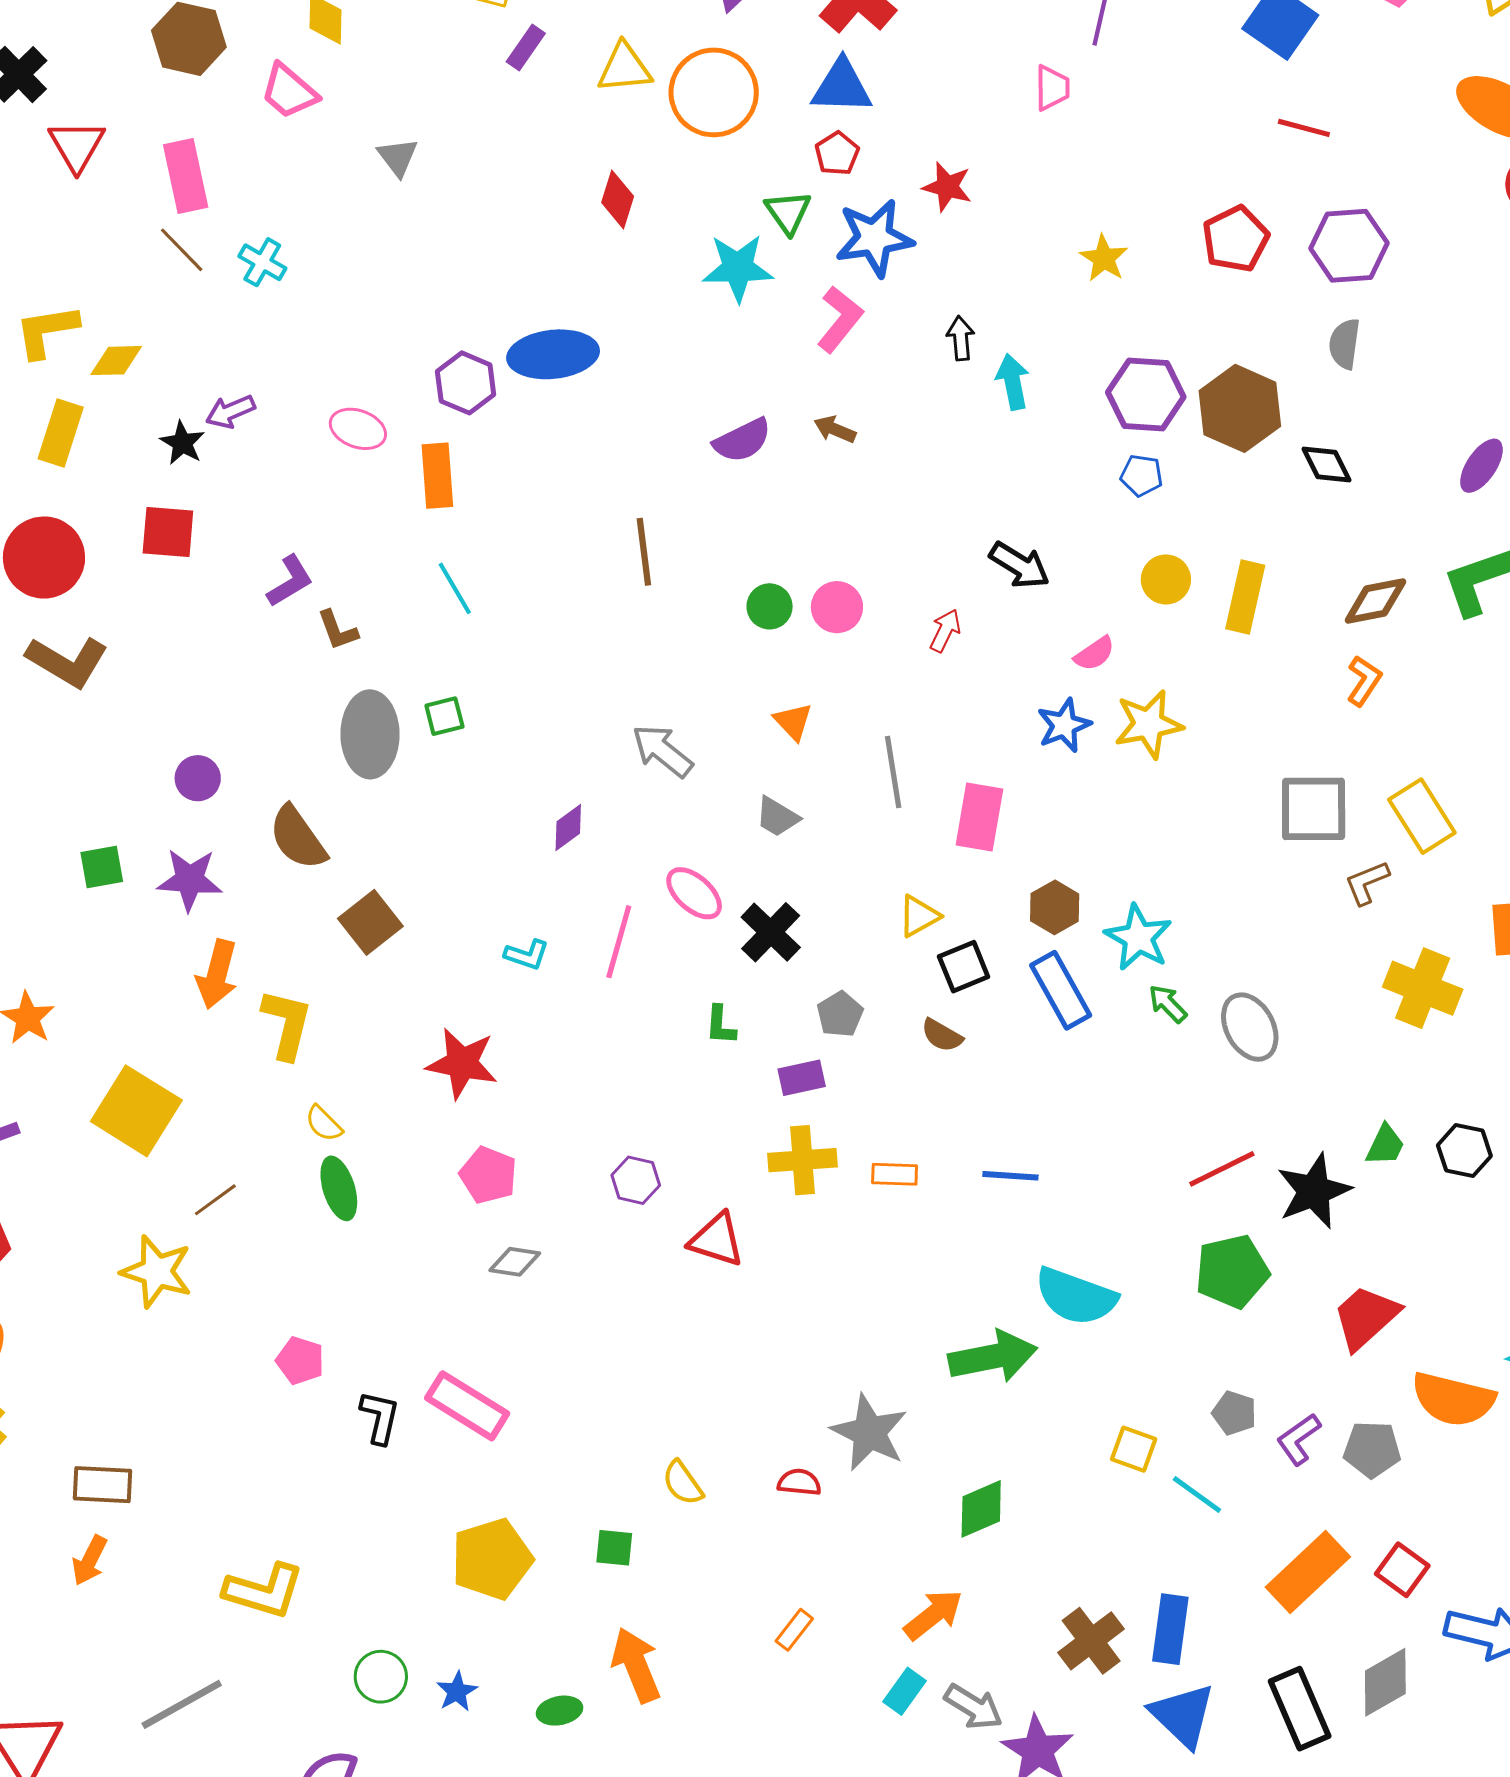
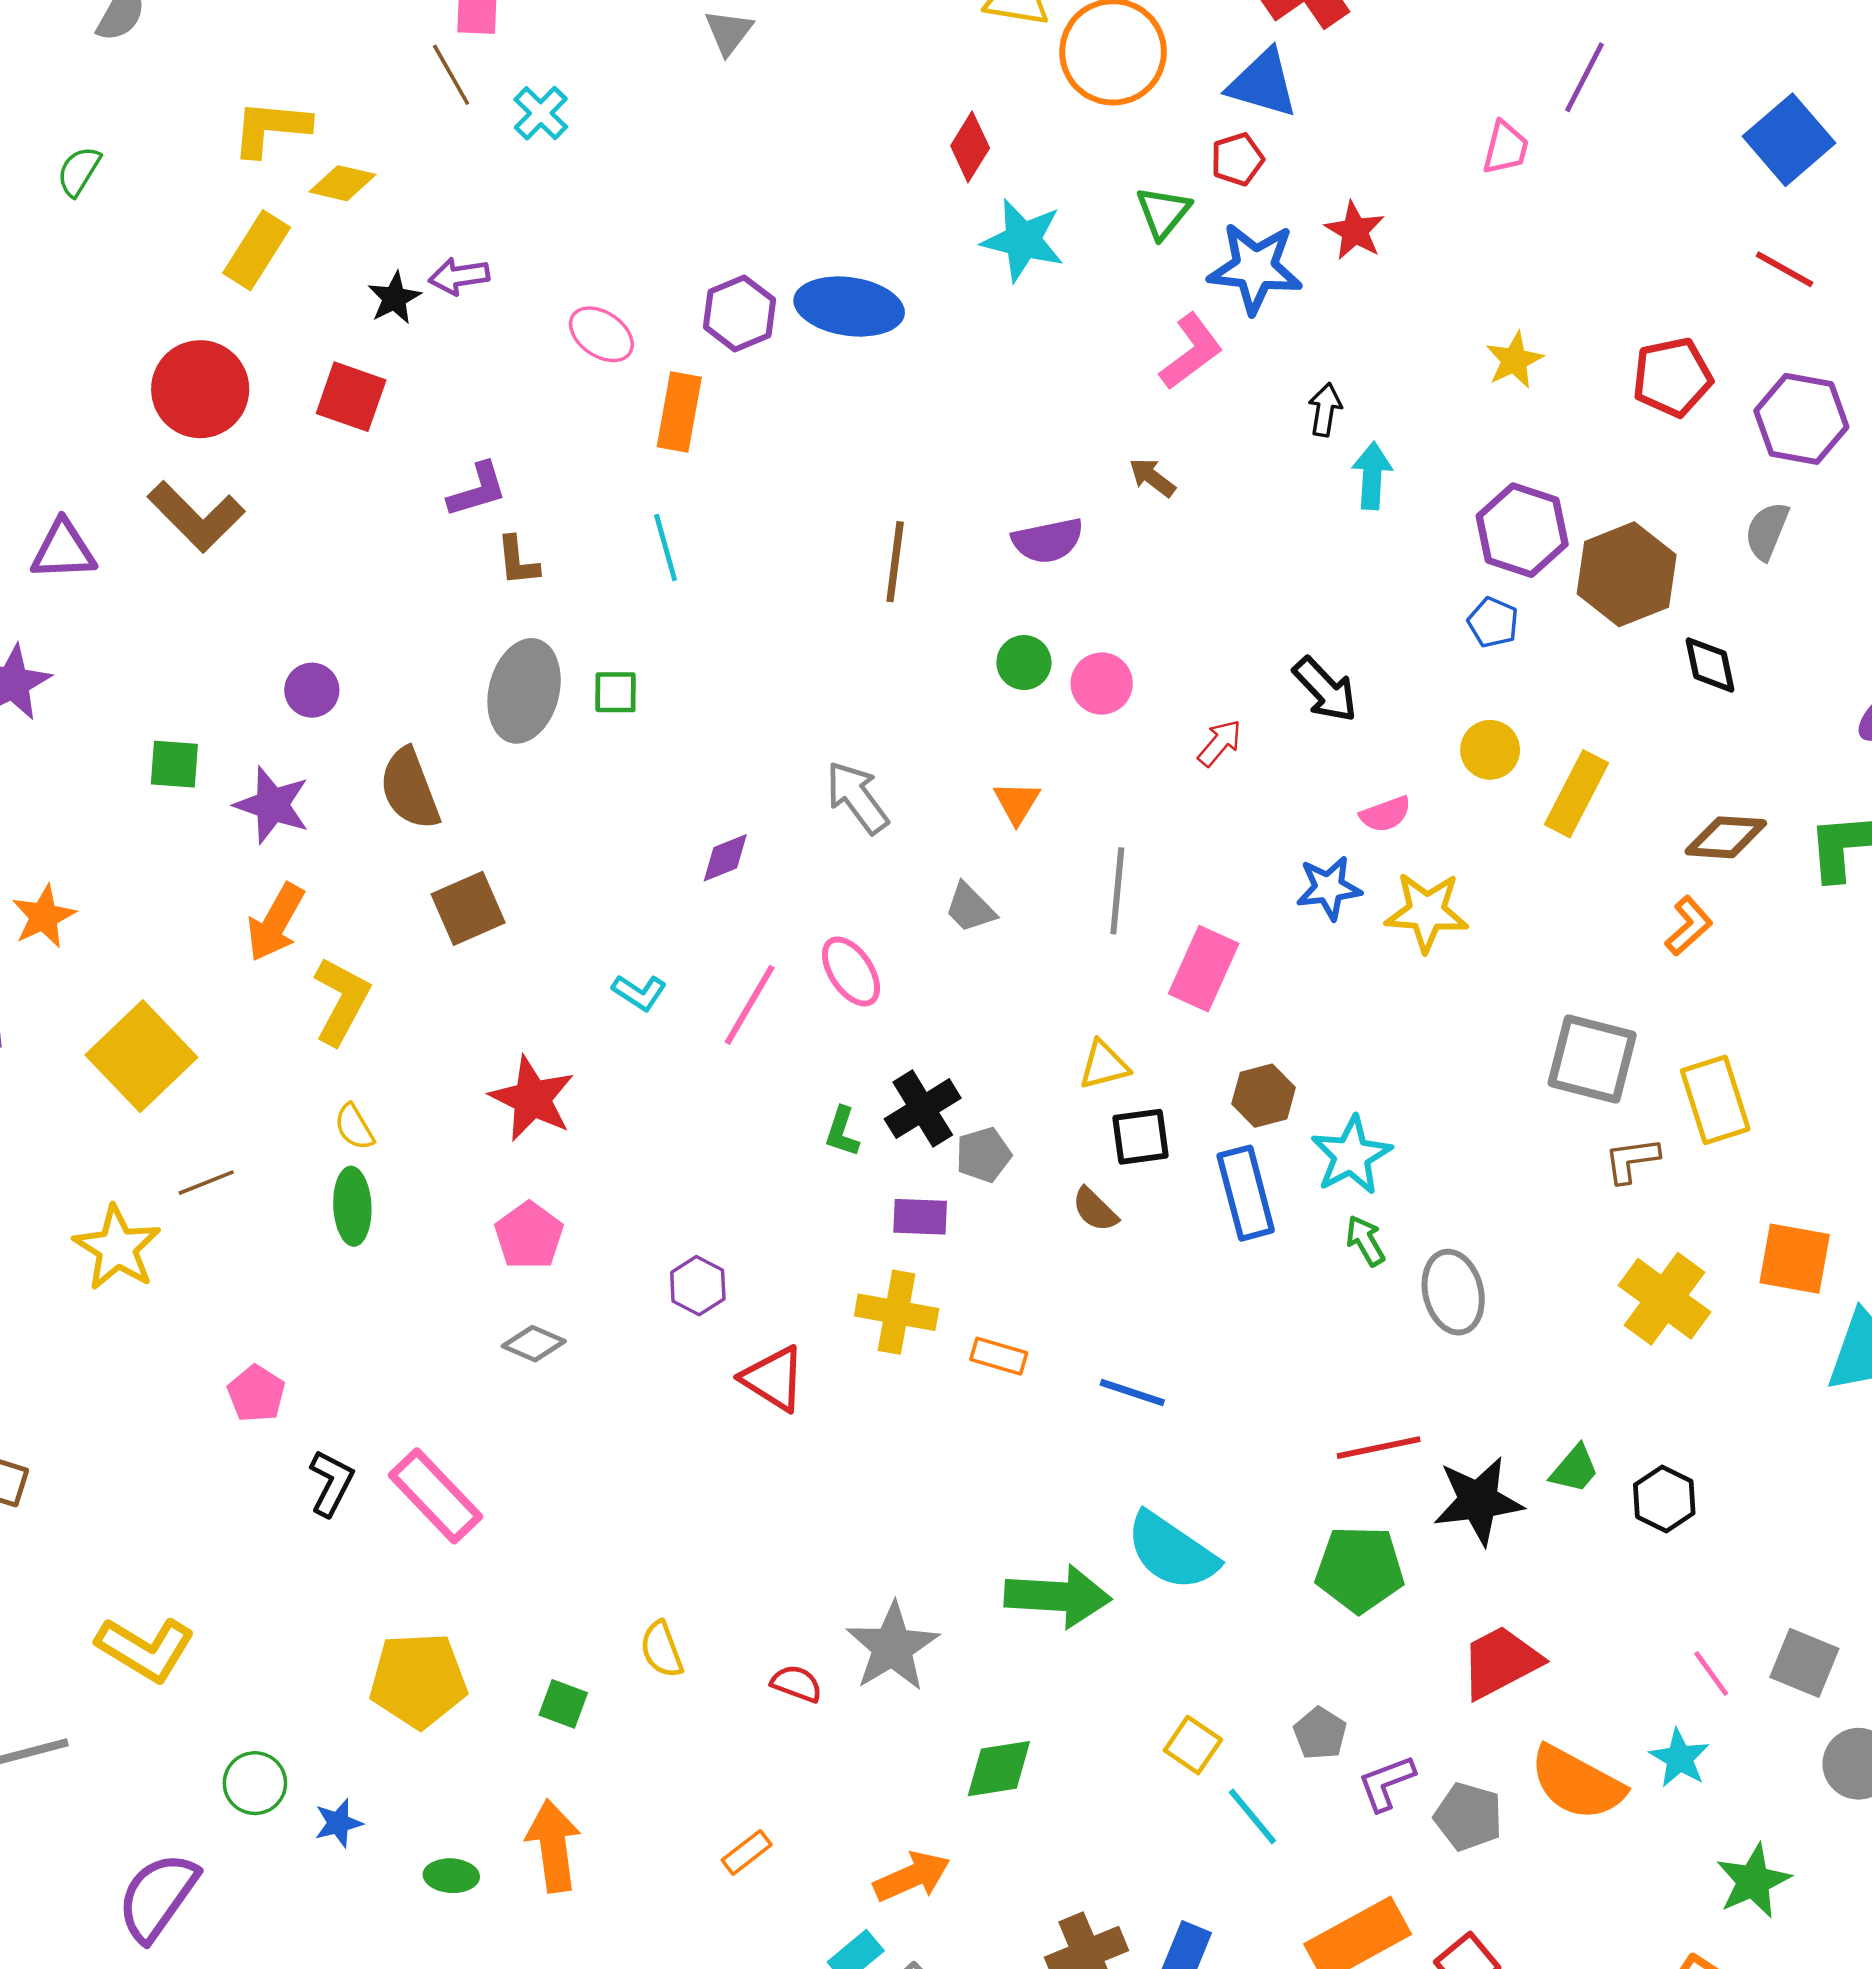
cyan star: (738, 268) -> (1023, 240), moved
purple semicircle: (742, 440) -> (1048, 541), moved
black cross: (771, 932) -> (923, 1109), moved

